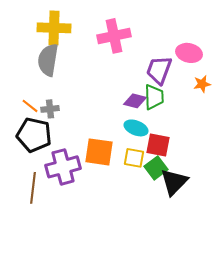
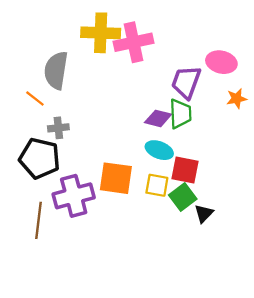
yellow cross: (54, 28) -> (101, 33), moved
orange line: (30, 106) -> (35, 99), moved
black triangle: (174, 182) -> (204, 213), size x0.6

